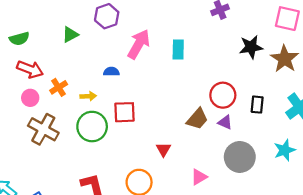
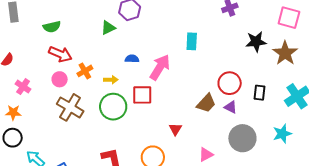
green triangle: (70, 35) -> (108, 28), moved
pink arrow: (139, 44) -> (160, 67), moved

